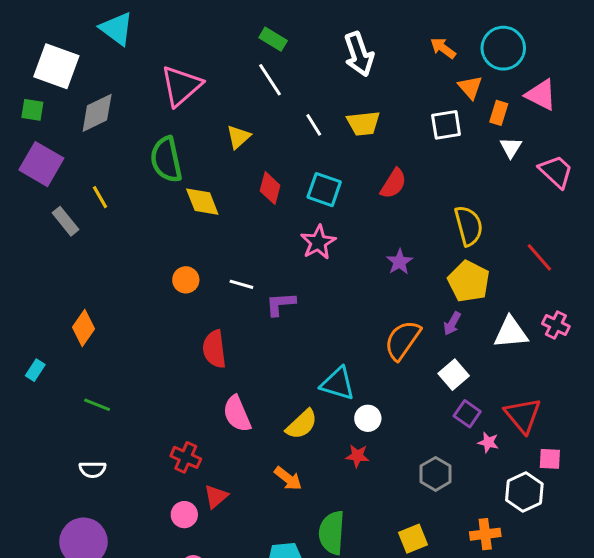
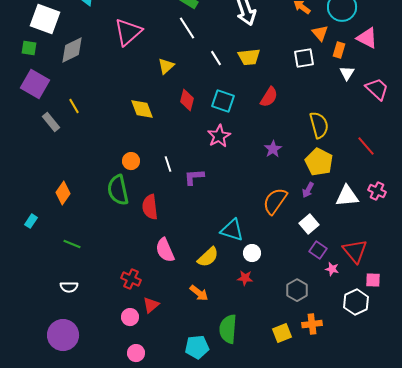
green semicircle: (166, 159) -> (118, 190), moved
white line: (241, 284) -> (168, 164), turned 56
orange cross: (485, 534) -> (312, 324), moved

